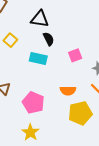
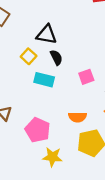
yellow square: (10, 40) -> (29, 56), moved
yellow star: (30, 132) -> (52, 157), moved, turned -30

